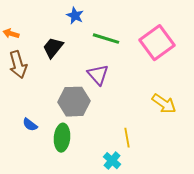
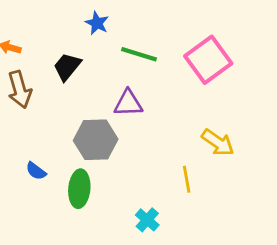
purple triangle: (98, 75) -> (128, 103), turned -50
yellow line: (127, 138) -> (187, 179), moved

